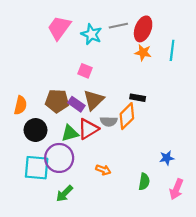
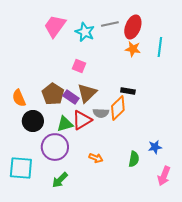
brown pentagon: (57, 101) -> (53, 94), turned 30
orange semicircle: (20, 105) -> (19, 98), turned 144
cyan square: (37, 168) -> (21, 168), moved
green semicircle: (144, 182) -> (134, 159), moved

